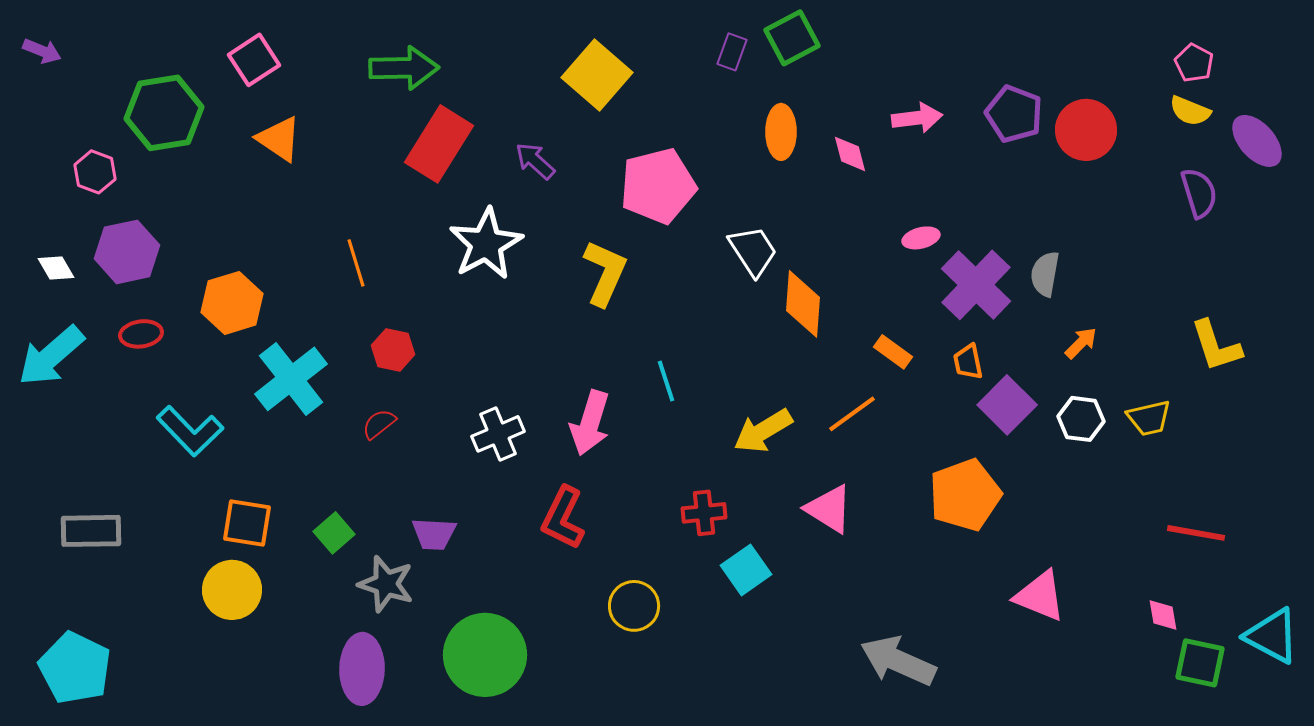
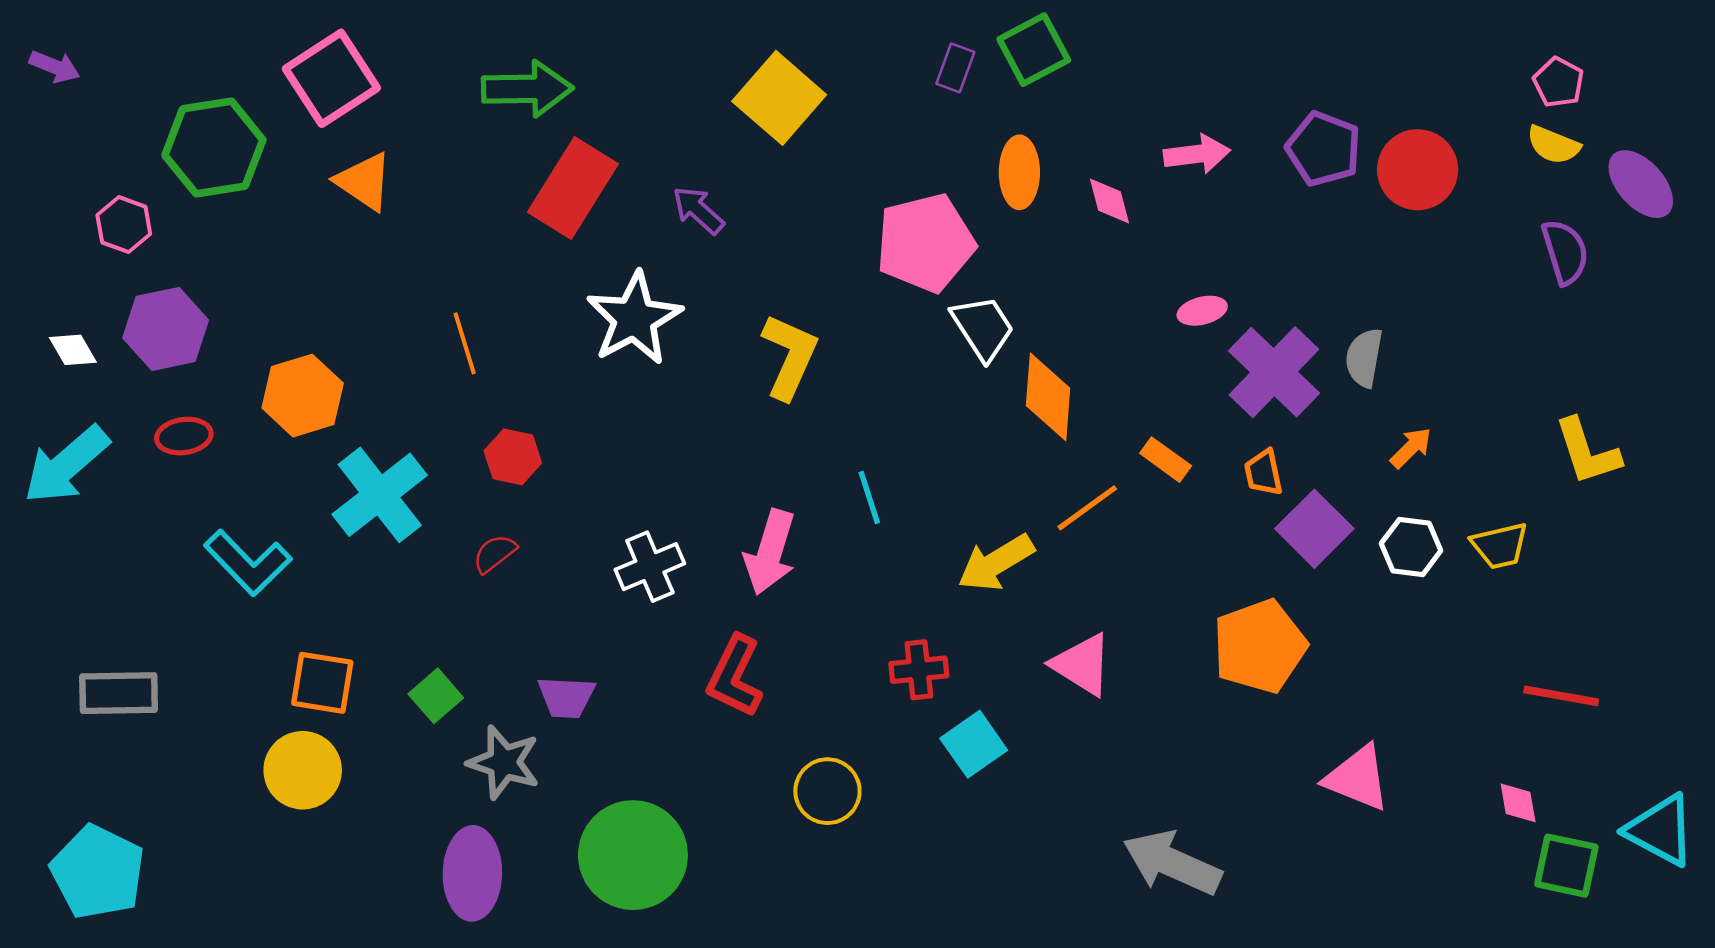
pink square: (254, 60) -> (331, 78), size x1.4
pink pentagon: (658, 186) -> (925, 243), moved
orange line: (852, 414) -> (1087, 508), moved

